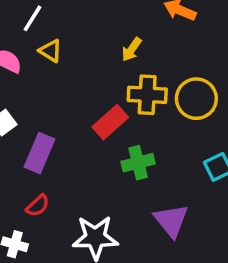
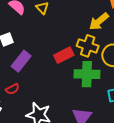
yellow arrow: (132, 49) -> (99, 21), moved, size x1.5
green cross: (138, 163) -> (87, 74), moved, size x1.4

